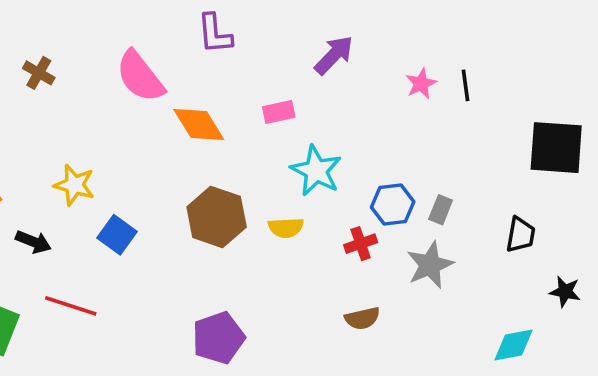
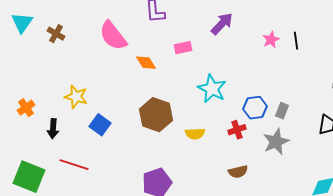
pink rectangle: (279, 112) -> (183, 48), moved
orange diamond: (199, 124) -> (146, 63), size x0.7
yellow semicircle: (286, 228) -> (195, 134), moved
black arrow: (33, 242) -> (53, 129), turned 72

